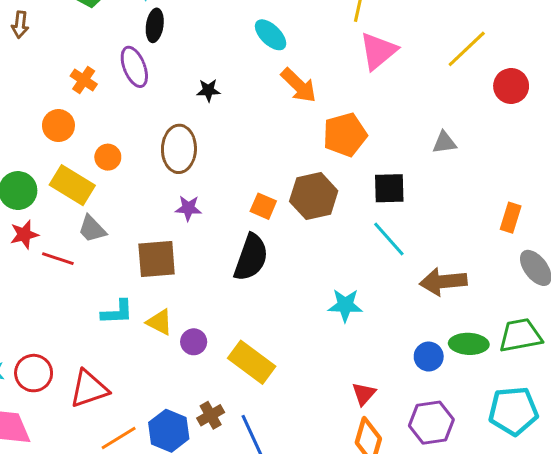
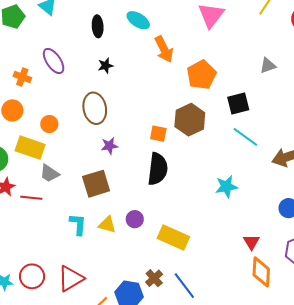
black ellipse: (155, 25) -> (98, 26), moved
orange arrow: (299, 85) -> (164, 49), turned 32
cyan L-shape: (117, 312) -> (78, 224), turned -70
purple circle: (194, 342) -> (135, 219), moved

